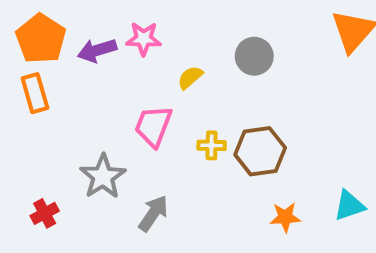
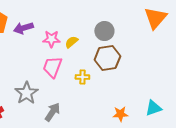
pink star: (144, 39) -> (51, 39), moved
brown hexagon: (260, 151) -> (107, 58), moved

